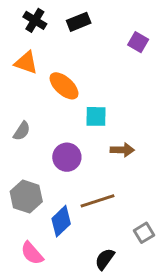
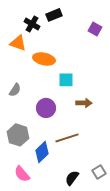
black cross: (35, 20) -> (32, 24), moved
orange ellipse: (64, 86) -> (44, 59), turned -30
gray square: (144, 233) -> (99, 172), moved

